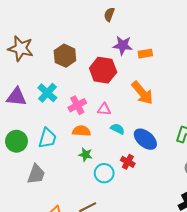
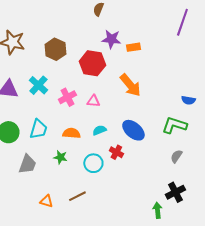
cyan semicircle: (118, 129) -> (99, 130), moved, turned -48
orange semicircle: (81, 131) -> (71, 133), moved
green star: (86, 155) -> (60, 157), moved

